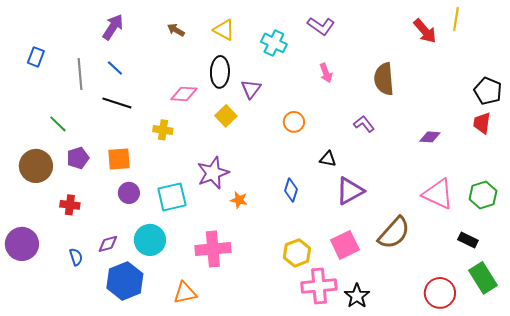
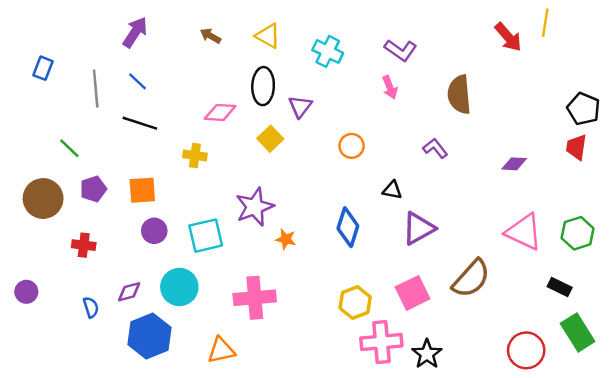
purple L-shape: (321, 26) -> (401, 50), moved
blue diamond: (291, 190) -> (348, 227), size x1.4
purple circle: (22, 244) -> (26, 292), size x0.6

